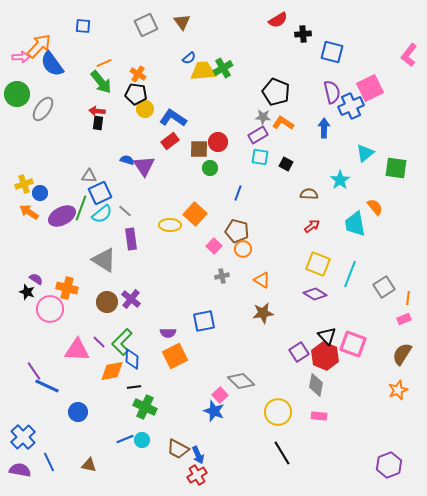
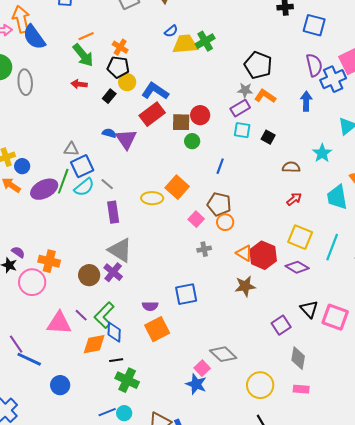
orange arrow: (39, 46) -> (21, 19), turned -56
gray ellipse: (43, 109) -> (25, 82), turned -40
black rectangle: (98, 123) -> (109, 96), moved, turned 32
red rectangle: (170, 141) -> (152, 114), size x1.4
gray triangle: (104, 260) -> (120, 250), moved
red hexagon: (325, 356) -> (263, 255), moved

